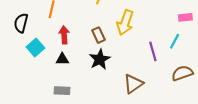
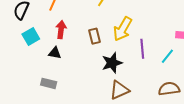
purple line: (153, 51) -> (142, 49), moved
black star: (100, 59) -> (112, 63), moved

